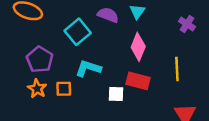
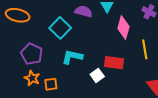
pink diamond: (138, 47) -> (123, 27), moved
orange square: (64, 89) -> (51, 84), moved
white square: (116, 94) -> (97, 75), turned -32

